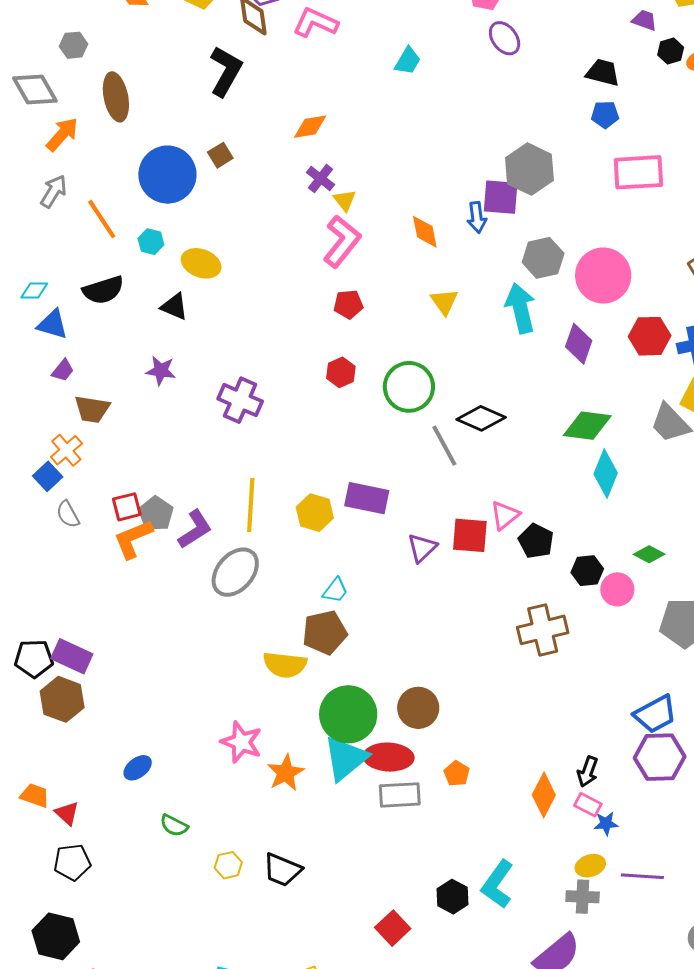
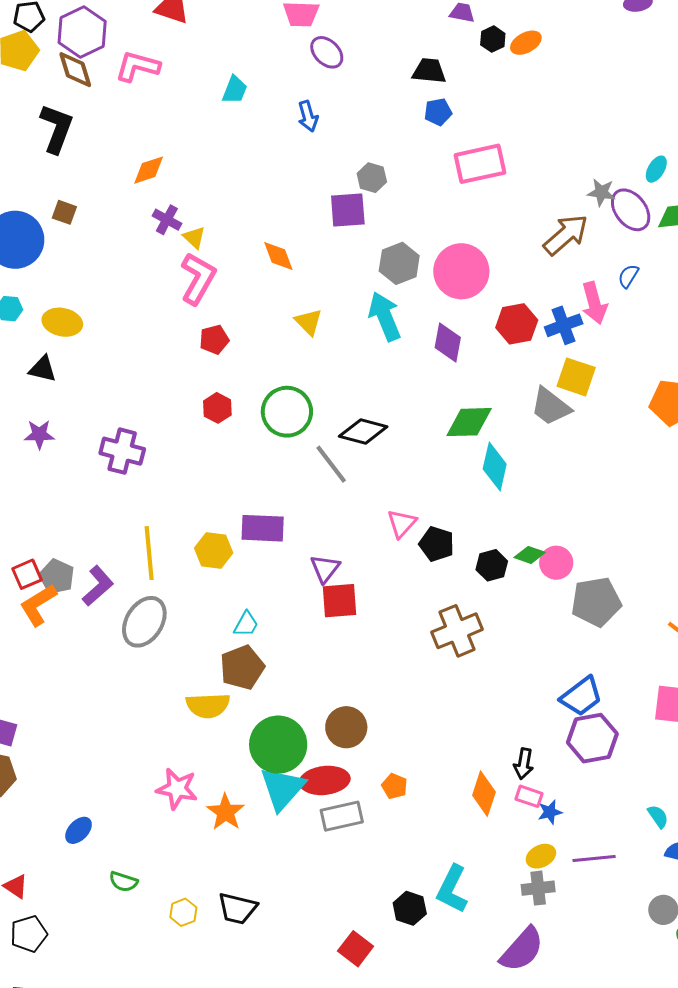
brown square: (220, 155) -> (64, 212), turned -30
gray hexagon: (529, 169) -> (372, 178), size x0.6
blue arrow: (477, 217) -> (308, 116), moved
red square: (470, 535) -> (340, 601), moved
green diamond: (649, 554) -> (530, 555), moved
pink circle: (617, 589) -> (556, 563), moved

